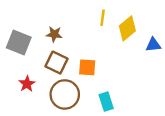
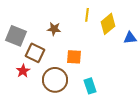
brown star: (54, 34) -> (54, 29), moved
brown square: (57, 63) -> (35, 53), moved

